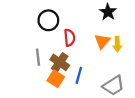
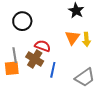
red semicircle: (70, 38) -> (43, 46), moved, turned -63
orange square: (56, 79) -> (12, 68), moved, turned -35

